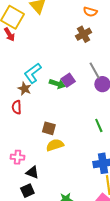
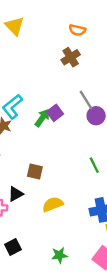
green arrow: (57, 84) -> (42, 118), turned -70
yellow semicircle: (55, 145) -> (53, 204), moved
black triangle: (32, 172) -> (16, 194), moved, turned -48

